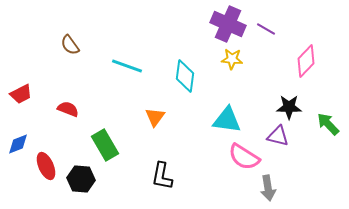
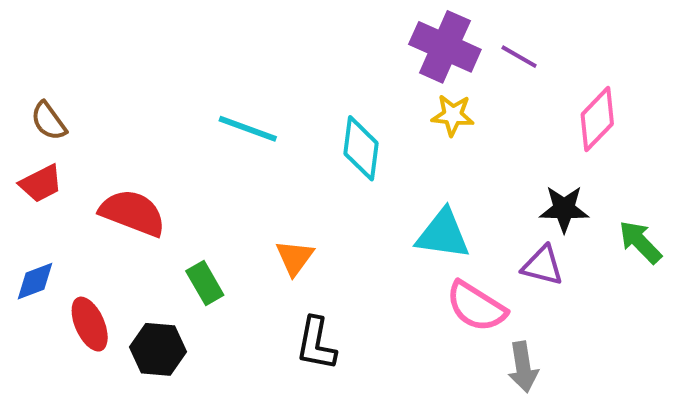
brown semicircle: (70, 45) -> (49, 121), moved
red semicircle: (68, 109) -> (133, 213), size x1.6
orange triangle: (155, 117) -> (295, 258), moved
green rectangle: (105, 145) -> (205, 283), size x0.7

